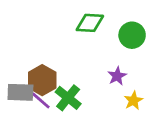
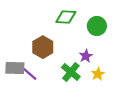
brown hexagon: (42, 80) -> (43, 47), moved
green cross: (68, 98) -> (71, 72), moved

